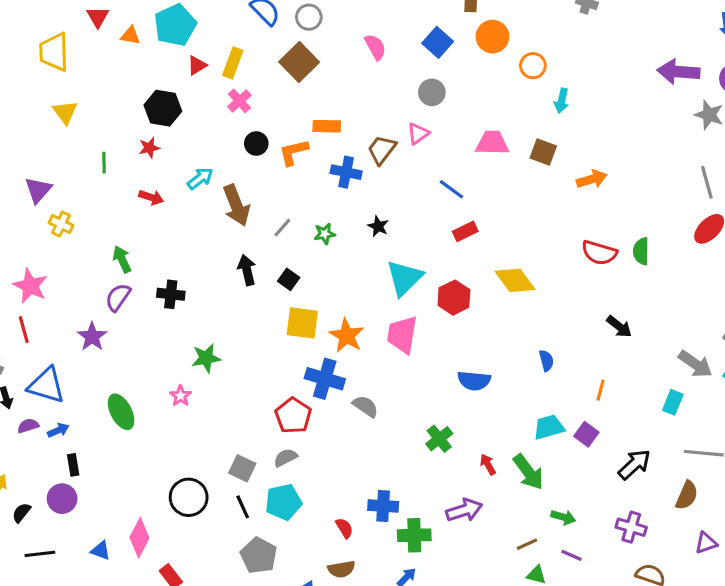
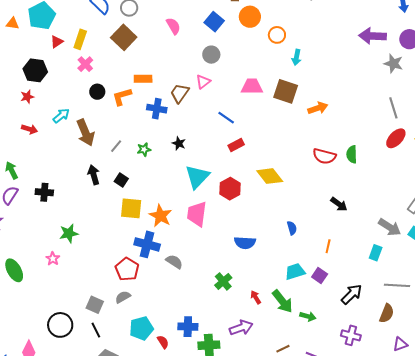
brown square: (543, 152) -> (286, 91), size x1.4
cyan pentagon: (283, 502) -> (141, 328), moved
green arrow: (563, 517) -> (308, 316), moved

